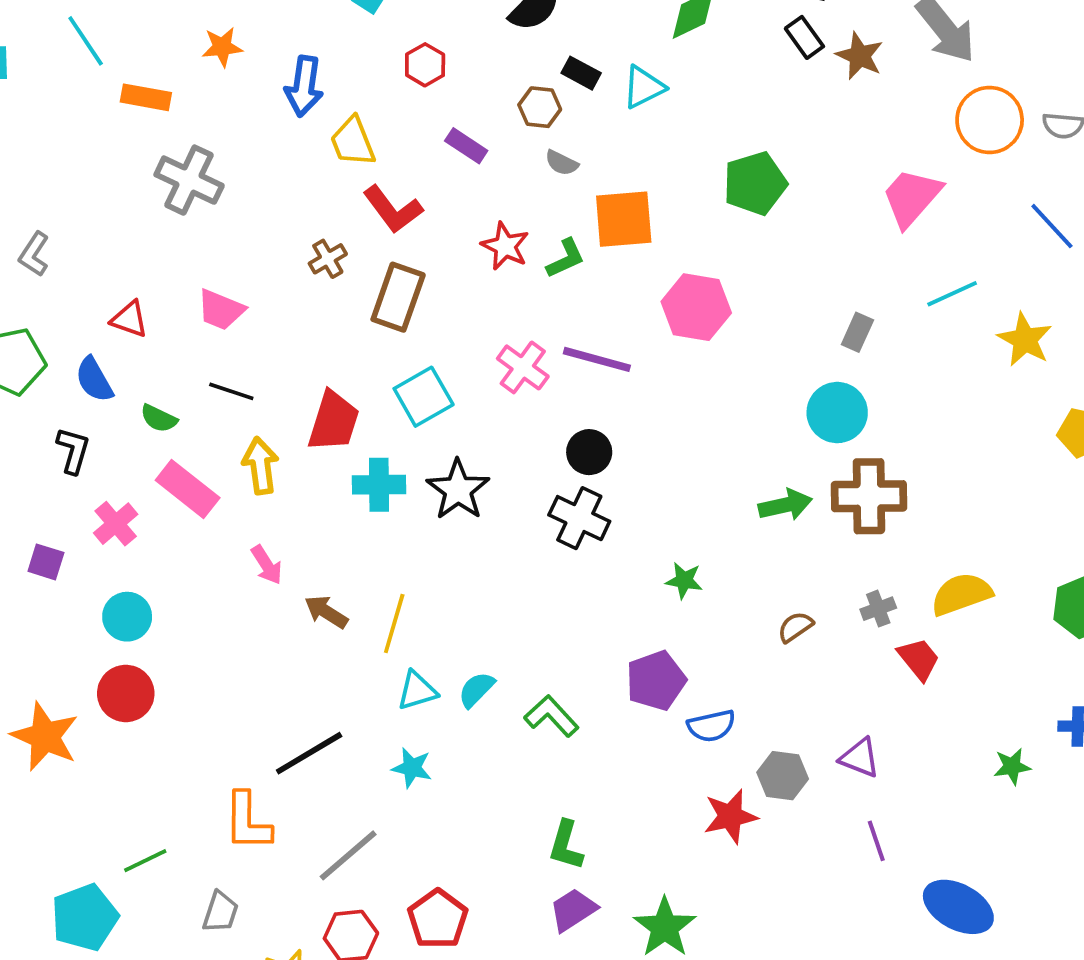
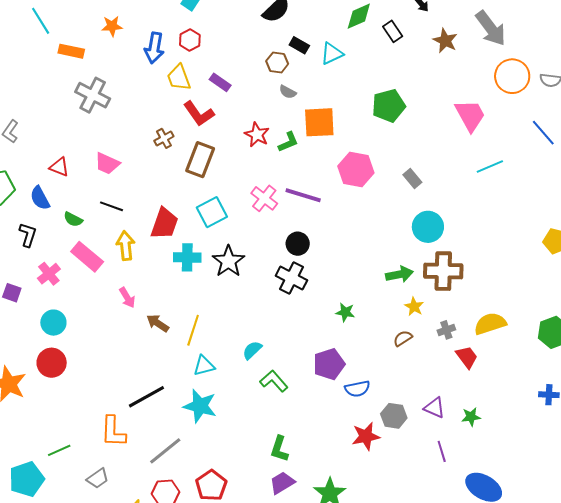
black rectangle: (804, 37) -> (393, 31), moved
red hexagon: (425, 65) -> (190, 40), moved
purple rectangle: (466, 146) -> (220, 82), moved
pink trapezoid: (912, 197) -> (470, 115), turned 108
gray rectangle: (857, 332) -> (412, 179), moved, turned -66
yellow star: (1025, 340) -> (414, 307), moved, size x0.7
cyan semicircle: (476, 690) -> (252, 350), moved
green star: (1012, 766) -> (471, 417), moved
cyan star: (412, 768) -> (200, 406), size x1.6
gray trapezoid: (220, 912) -> (98, 478), turned 35

